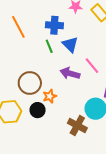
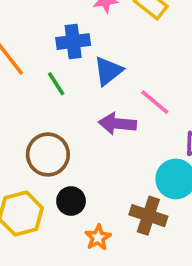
blue triangle: (70, 44) -> (108, 71), turned 48
green line: (49, 46) -> (56, 84), moved
orange star: (50, 96) -> (98, 237), moved

